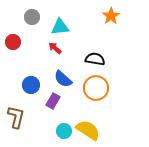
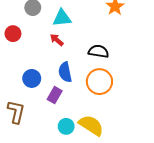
blue semicircle: (63, 79) -> (65, 72), turned 36

